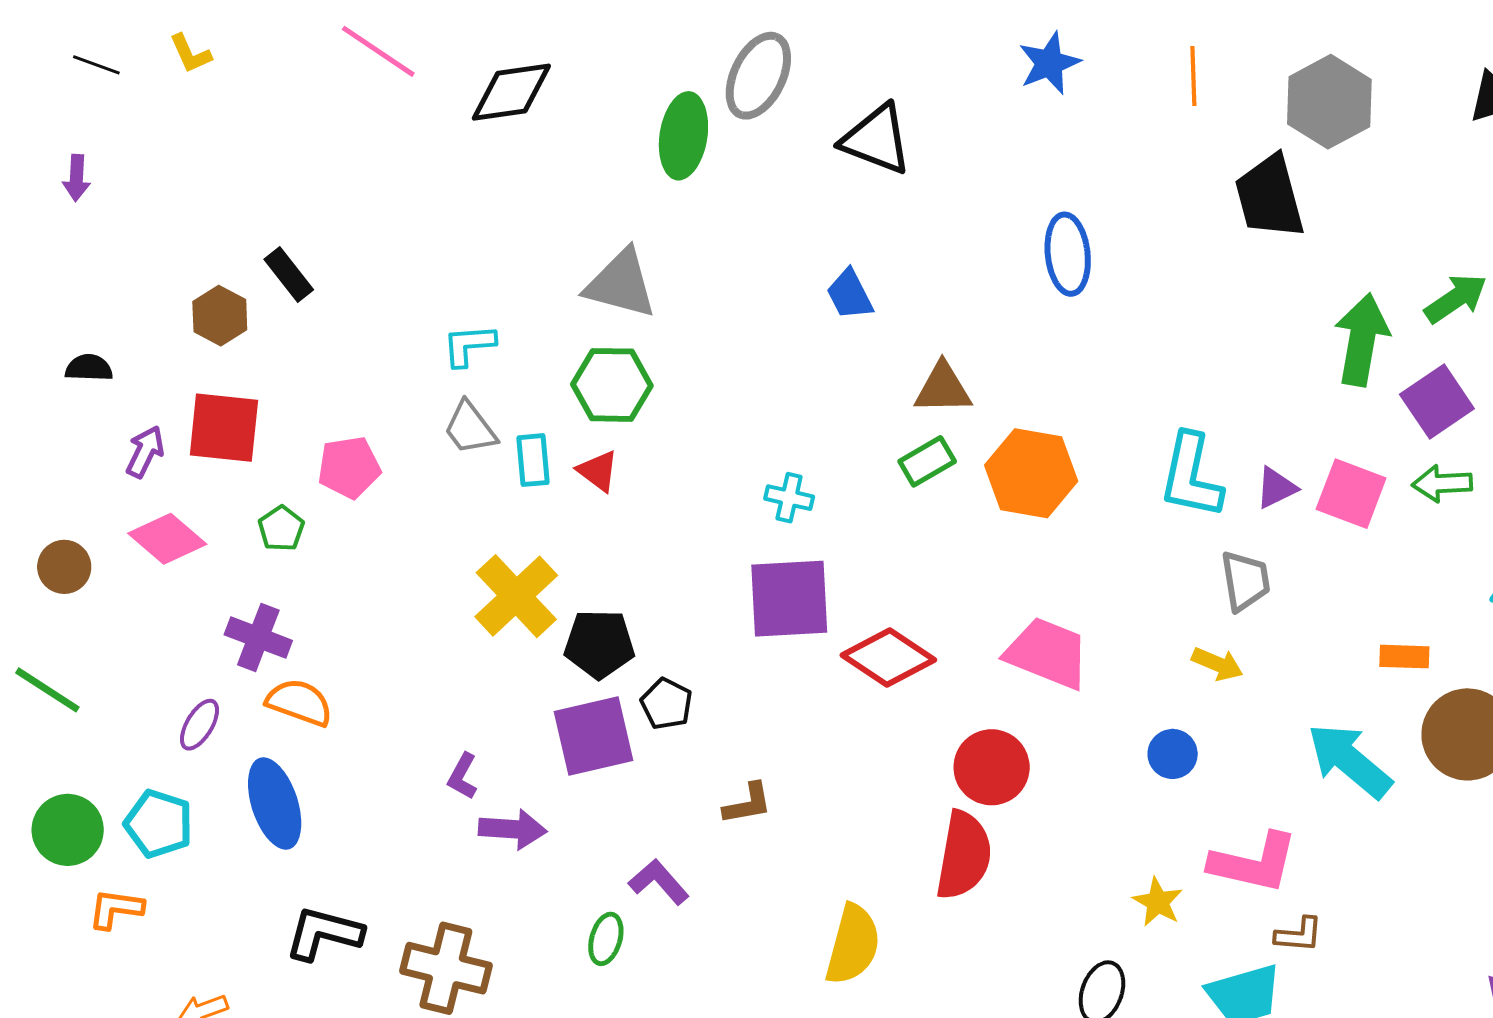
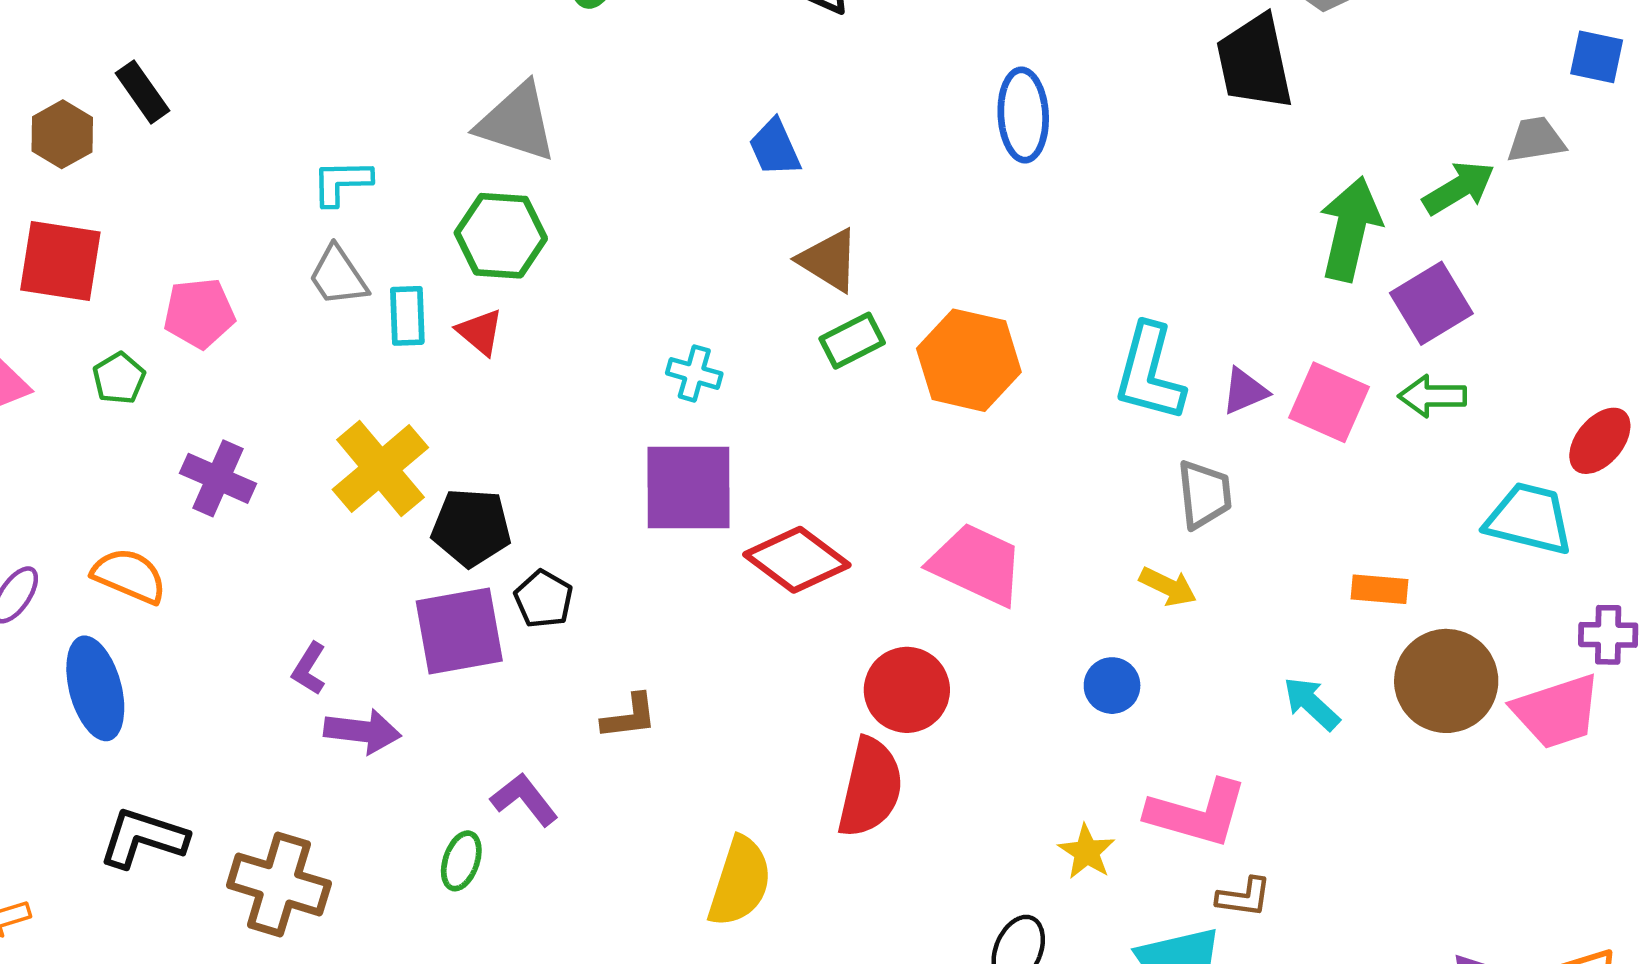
brown triangle: (943, 388) -> (829, 260), moved, turned 30
purple cross: (258, 638) -> (218, 478), moved
cyan arrow: (1350, 761) -> (1311, 704), size x0.6

